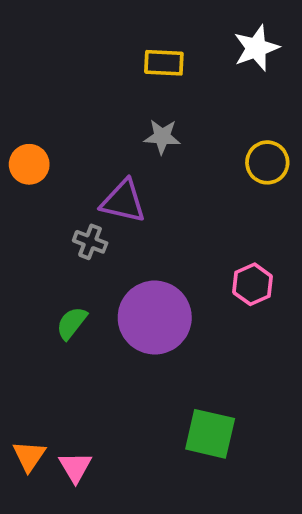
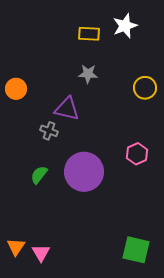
white star: (256, 48) -> (125, 26), moved
green square: (210, 434) -> (136, 250), moved

